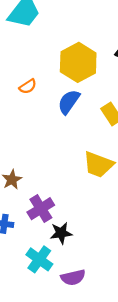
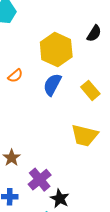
black star: (61, 233) -> (60, 199), turned -30

